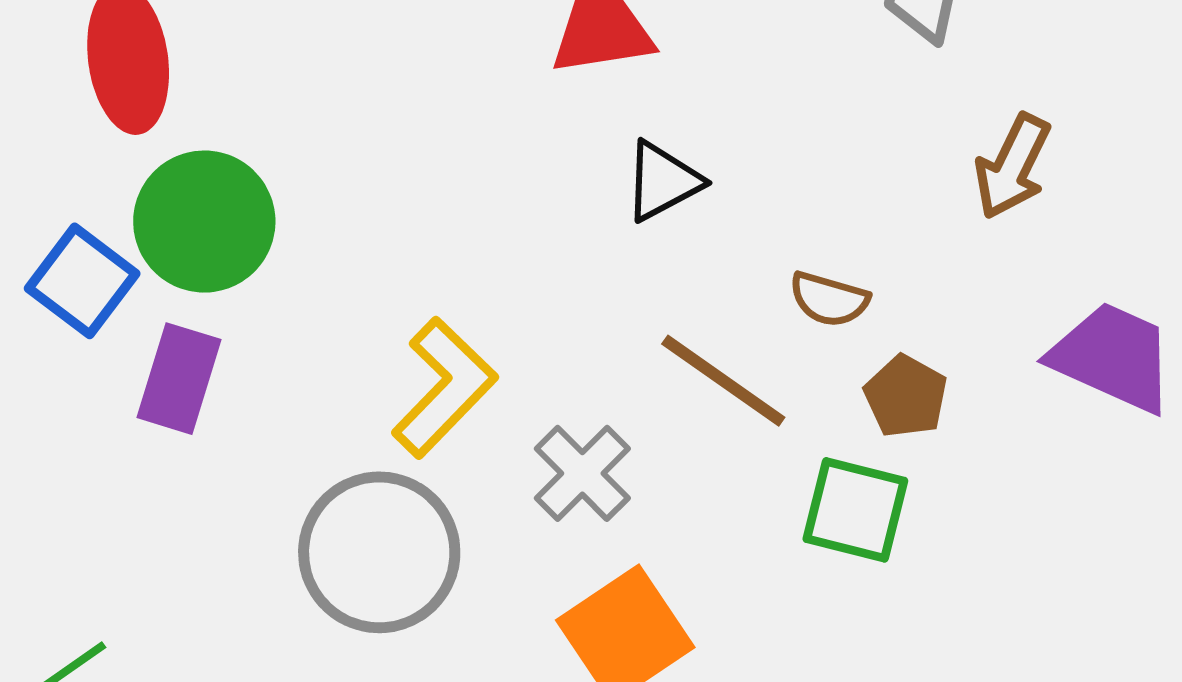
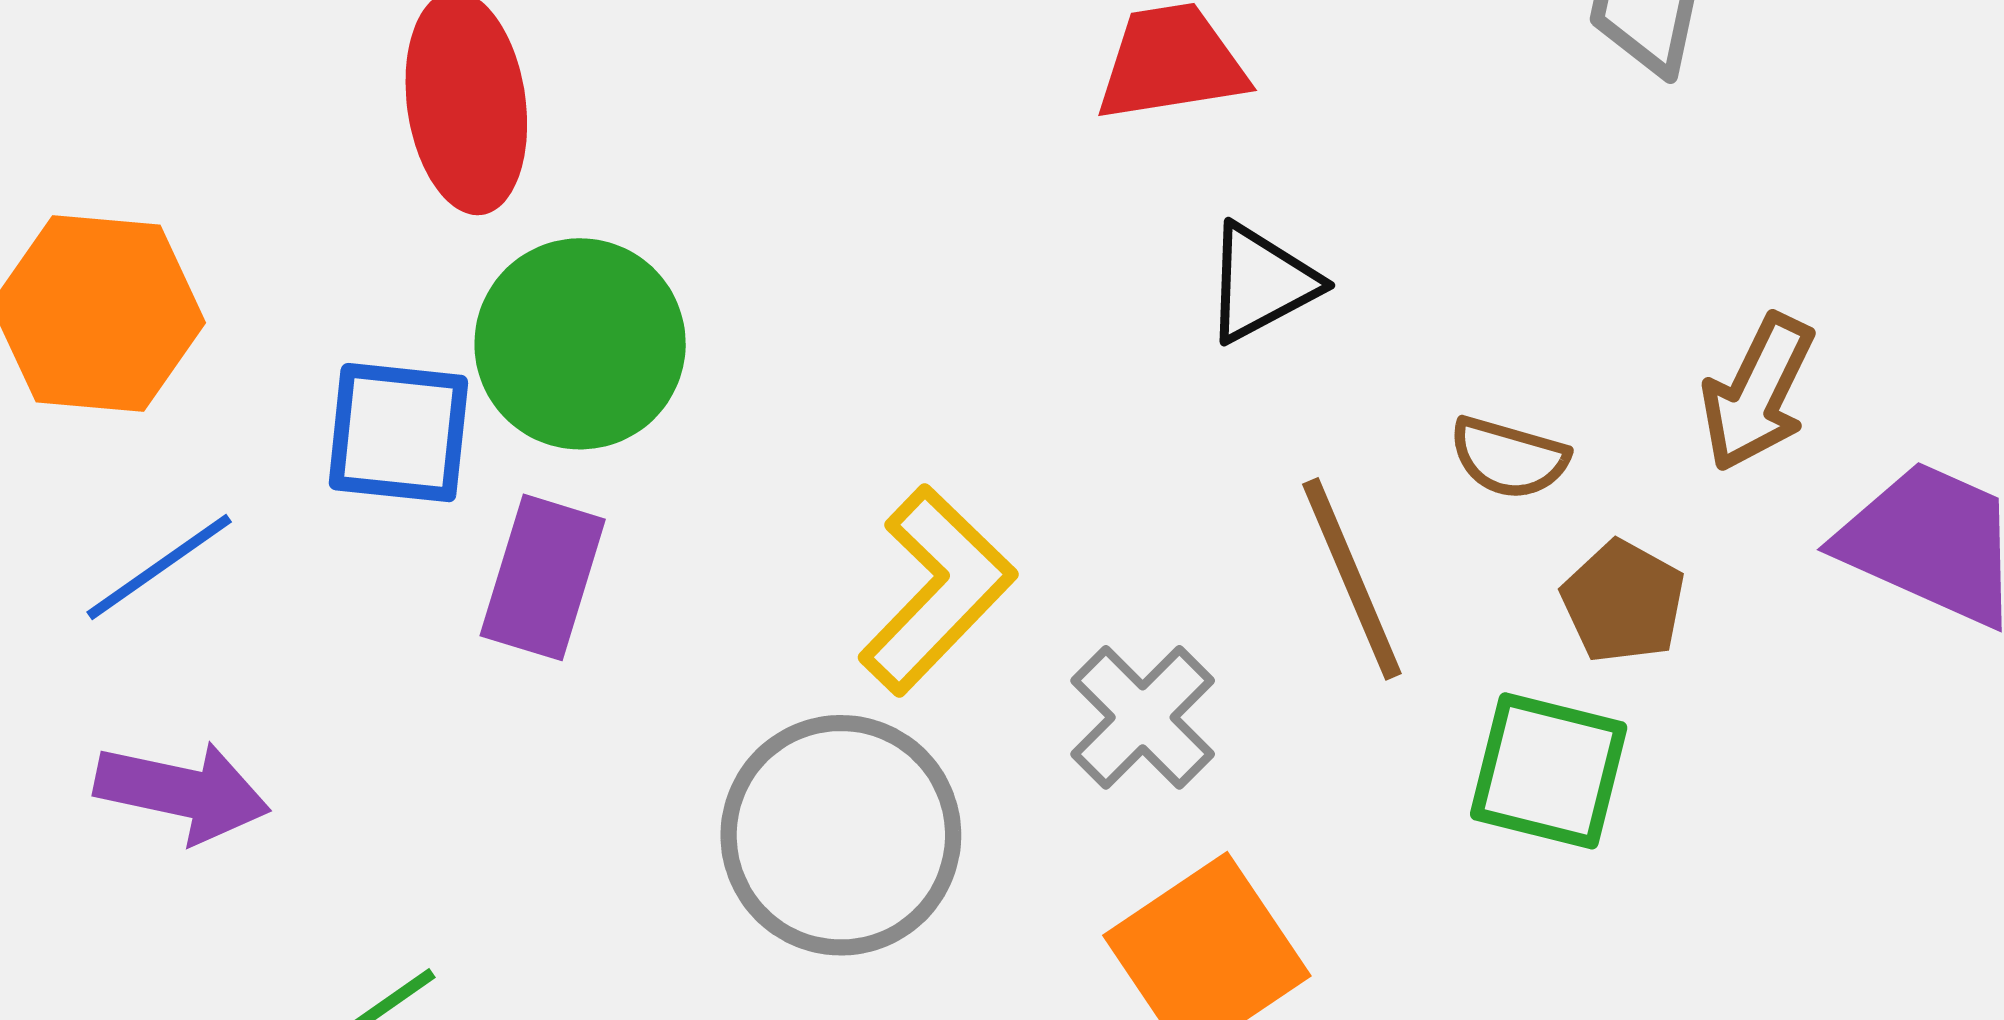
brown arrow: (1012, 166) -> (1758, 393), moved
blue square: (82, 281) -> (398, 433), turned -31
brown line: (723, 381) -> (1352, 579), turned 32

